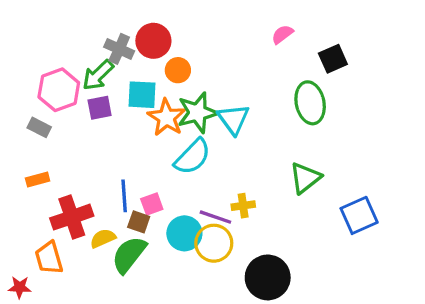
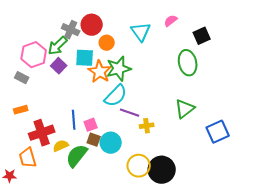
purple square: (100, 108) -> (59, 66), turned -35
cyan triangle: (233, 119) -> (141, 32), moved
purple line: (215, 217) -> (130, 113), moved
brown square: (139, 222) -> (94, 140), moved
yellow circle: (214, 243) -> (139, 166), moved

